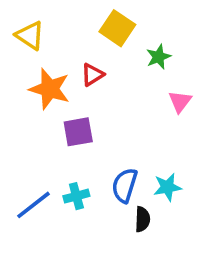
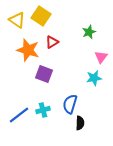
yellow square: (117, 28) -> (41, 16), moved
purple square: (78, 132) -> (44, 74), turned 30
cyan star: (167, 187) -> (94, 78), moved

